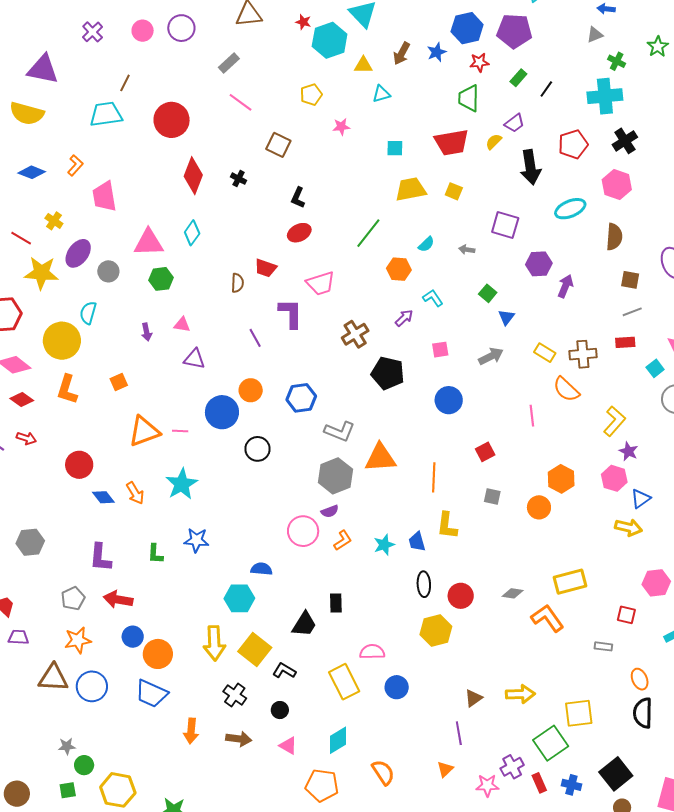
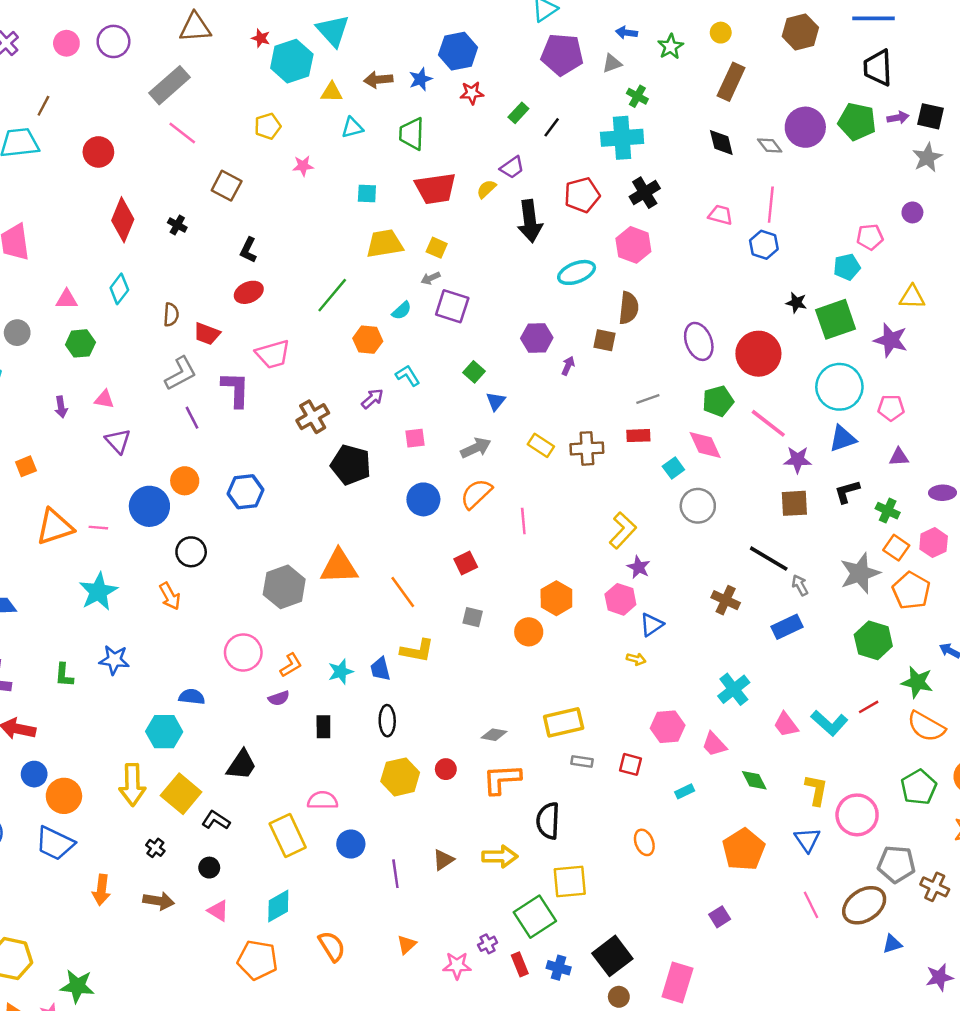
purple pentagon: (514, 31) -> (562, 54), moved
green star: (658, 47) -> (671, 47), moved
brown arrow: (402, 54) -> (378, 80), turned 55
gray rectangle: (229, 63) -> (170, 85), size x1.6
green trapezoid: (469, 98) -> (412, 134), moved
red circle: (172, 120) -> (98, 152), size x0.7
purple square: (505, 225) -> (452, 306), moved
pink triangle: (149, 243) -> (67, 299), size x0.6
gray arrow: (467, 250) -> (431, 278), moved, turned -35
brown square: (630, 280) -> (604, 340), moved
brown semicircle: (237, 283) -> (171, 315), moved
purple arrow: (565, 286) -> (568, 366), size x0.7
purple triangle: (194, 359) -> (118, 441), turned 35
orange semicircle: (566, 389) -> (476, 494), moved, turned 92
gray L-shape: (340, 431) -> (181, 373), moved, turned -52
orange line: (434, 477) -> (403, 592), turned -40
orange arrow: (135, 493) -> (170, 596), moved
purple semicircle: (330, 511) -> (279, 698), moved
yellow L-shape: (447, 526) -> (417, 651), turned -88
yellow arrow: (629, 528) -> (636, 659), size x0.6
red circle: (461, 596) -> (446, 769), moved, size x0.7
black rectangle: (336, 603) -> (323, 727), moved
orange L-shape: (547, 618) -> (502, 779), moved, turned -60
gray rectangle: (603, 646) -> (582, 761), moved
black cross: (235, 695) -> (155, 848), size x0.7
black semicircle: (643, 713) -> (548, 821), moved
purple line: (459, 733) -> (395, 874), moved
purple cross: (512, 767) -> (488, 944), size x0.7

